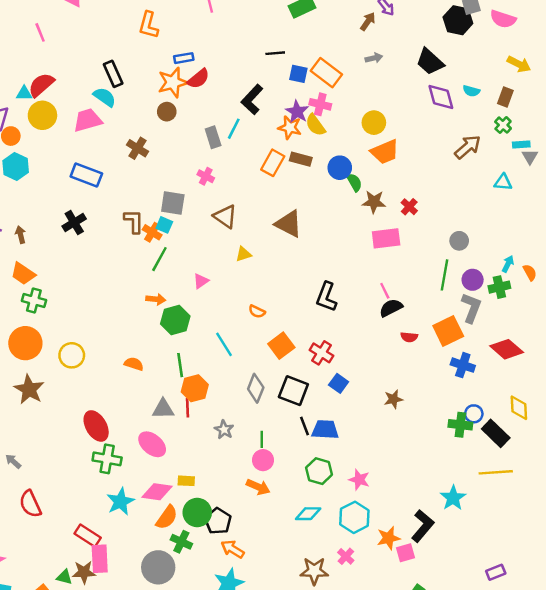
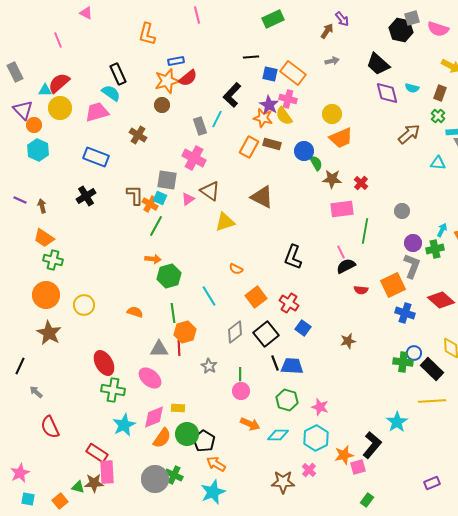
pink cross: (206, 176) -> (194, 158), size x1.6
yellow triangle: (244, 254) -> (225, 222), size x1.5
green line: (445, 275) -> (365, 231), moved
pink triangle: (201, 281) -> (188, 199), moved
gray diamond: (256, 388) -> (235, 332), turned 30
black square: (293, 391) -> (266, 334), turned 30
orange arrow: (258, 487) -> (250, 424), moved
pink diamond: (157, 492) -> (154, 417), turned -30
green cross: (181, 542) -> (174, 475), moved

